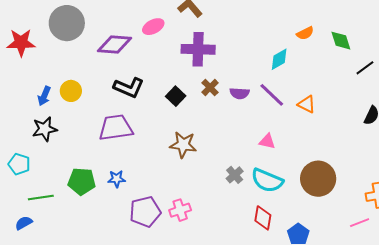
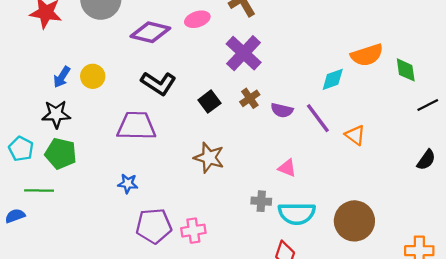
orange semicircle: (305, 33) -> (367, 55), size x1.6
purple cross: (198, 49) -> (244, 53), turned 32
pink triangle: (267, 141) -> (287, 168), moved
gray cross: (235, 175) -> (261, 201), turned 36
cyan semicircle: (267, 180) -> (297, 213), turned -32
green pentagon: (82, 181) -> (61, 154), moved

